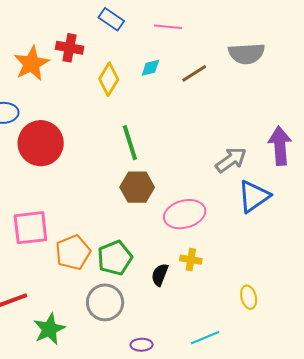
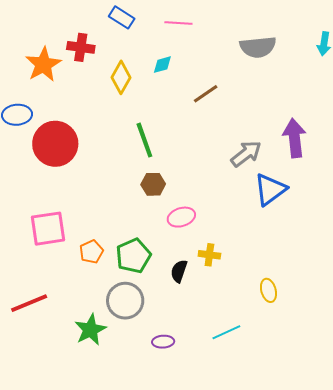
brown line: (194, 73) -> (206, 94), moved
brown hexagon: (137, 187) -> (153, 184), size x0.7
pink ellipse: (185, 214) -> (181, 217), moved, size x0.7
orange pentagon: (73, 252) -> (91, 252), size x0.7
green star: (49, 329) -> (90, 330), moved

